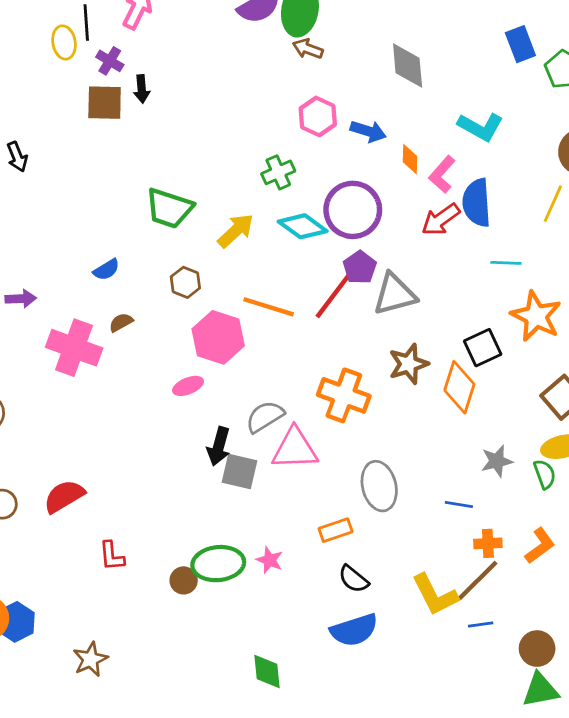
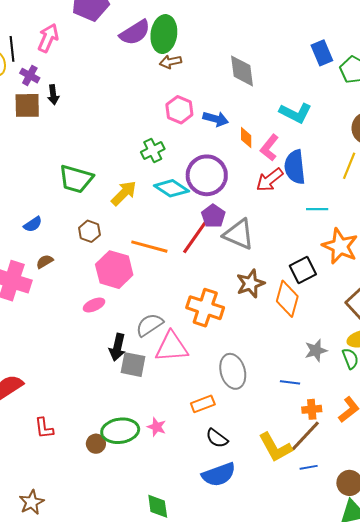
brown arrow: (308, 49) -> (171, 62), turned -30
gray triangle: (395, 294) -> (239, 234), turned 40

